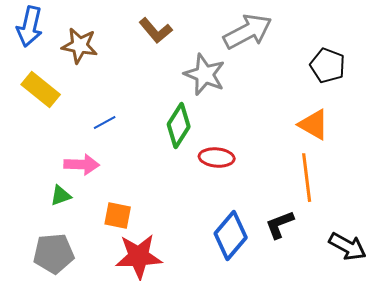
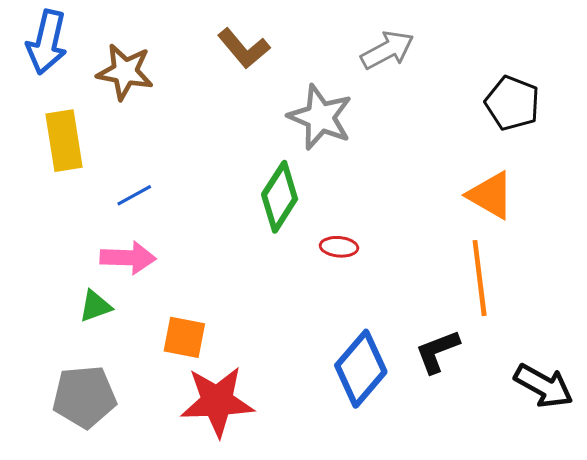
gray arrow: (248, 32) -> (387, 50), size x0.7
yellow rectangle: (41, 90) -> (64, 141), turned 42
blue line: (105, 123) -> (134, 195), moved
red ellipse: (217, 158) -> (339, 247), size x0.7

